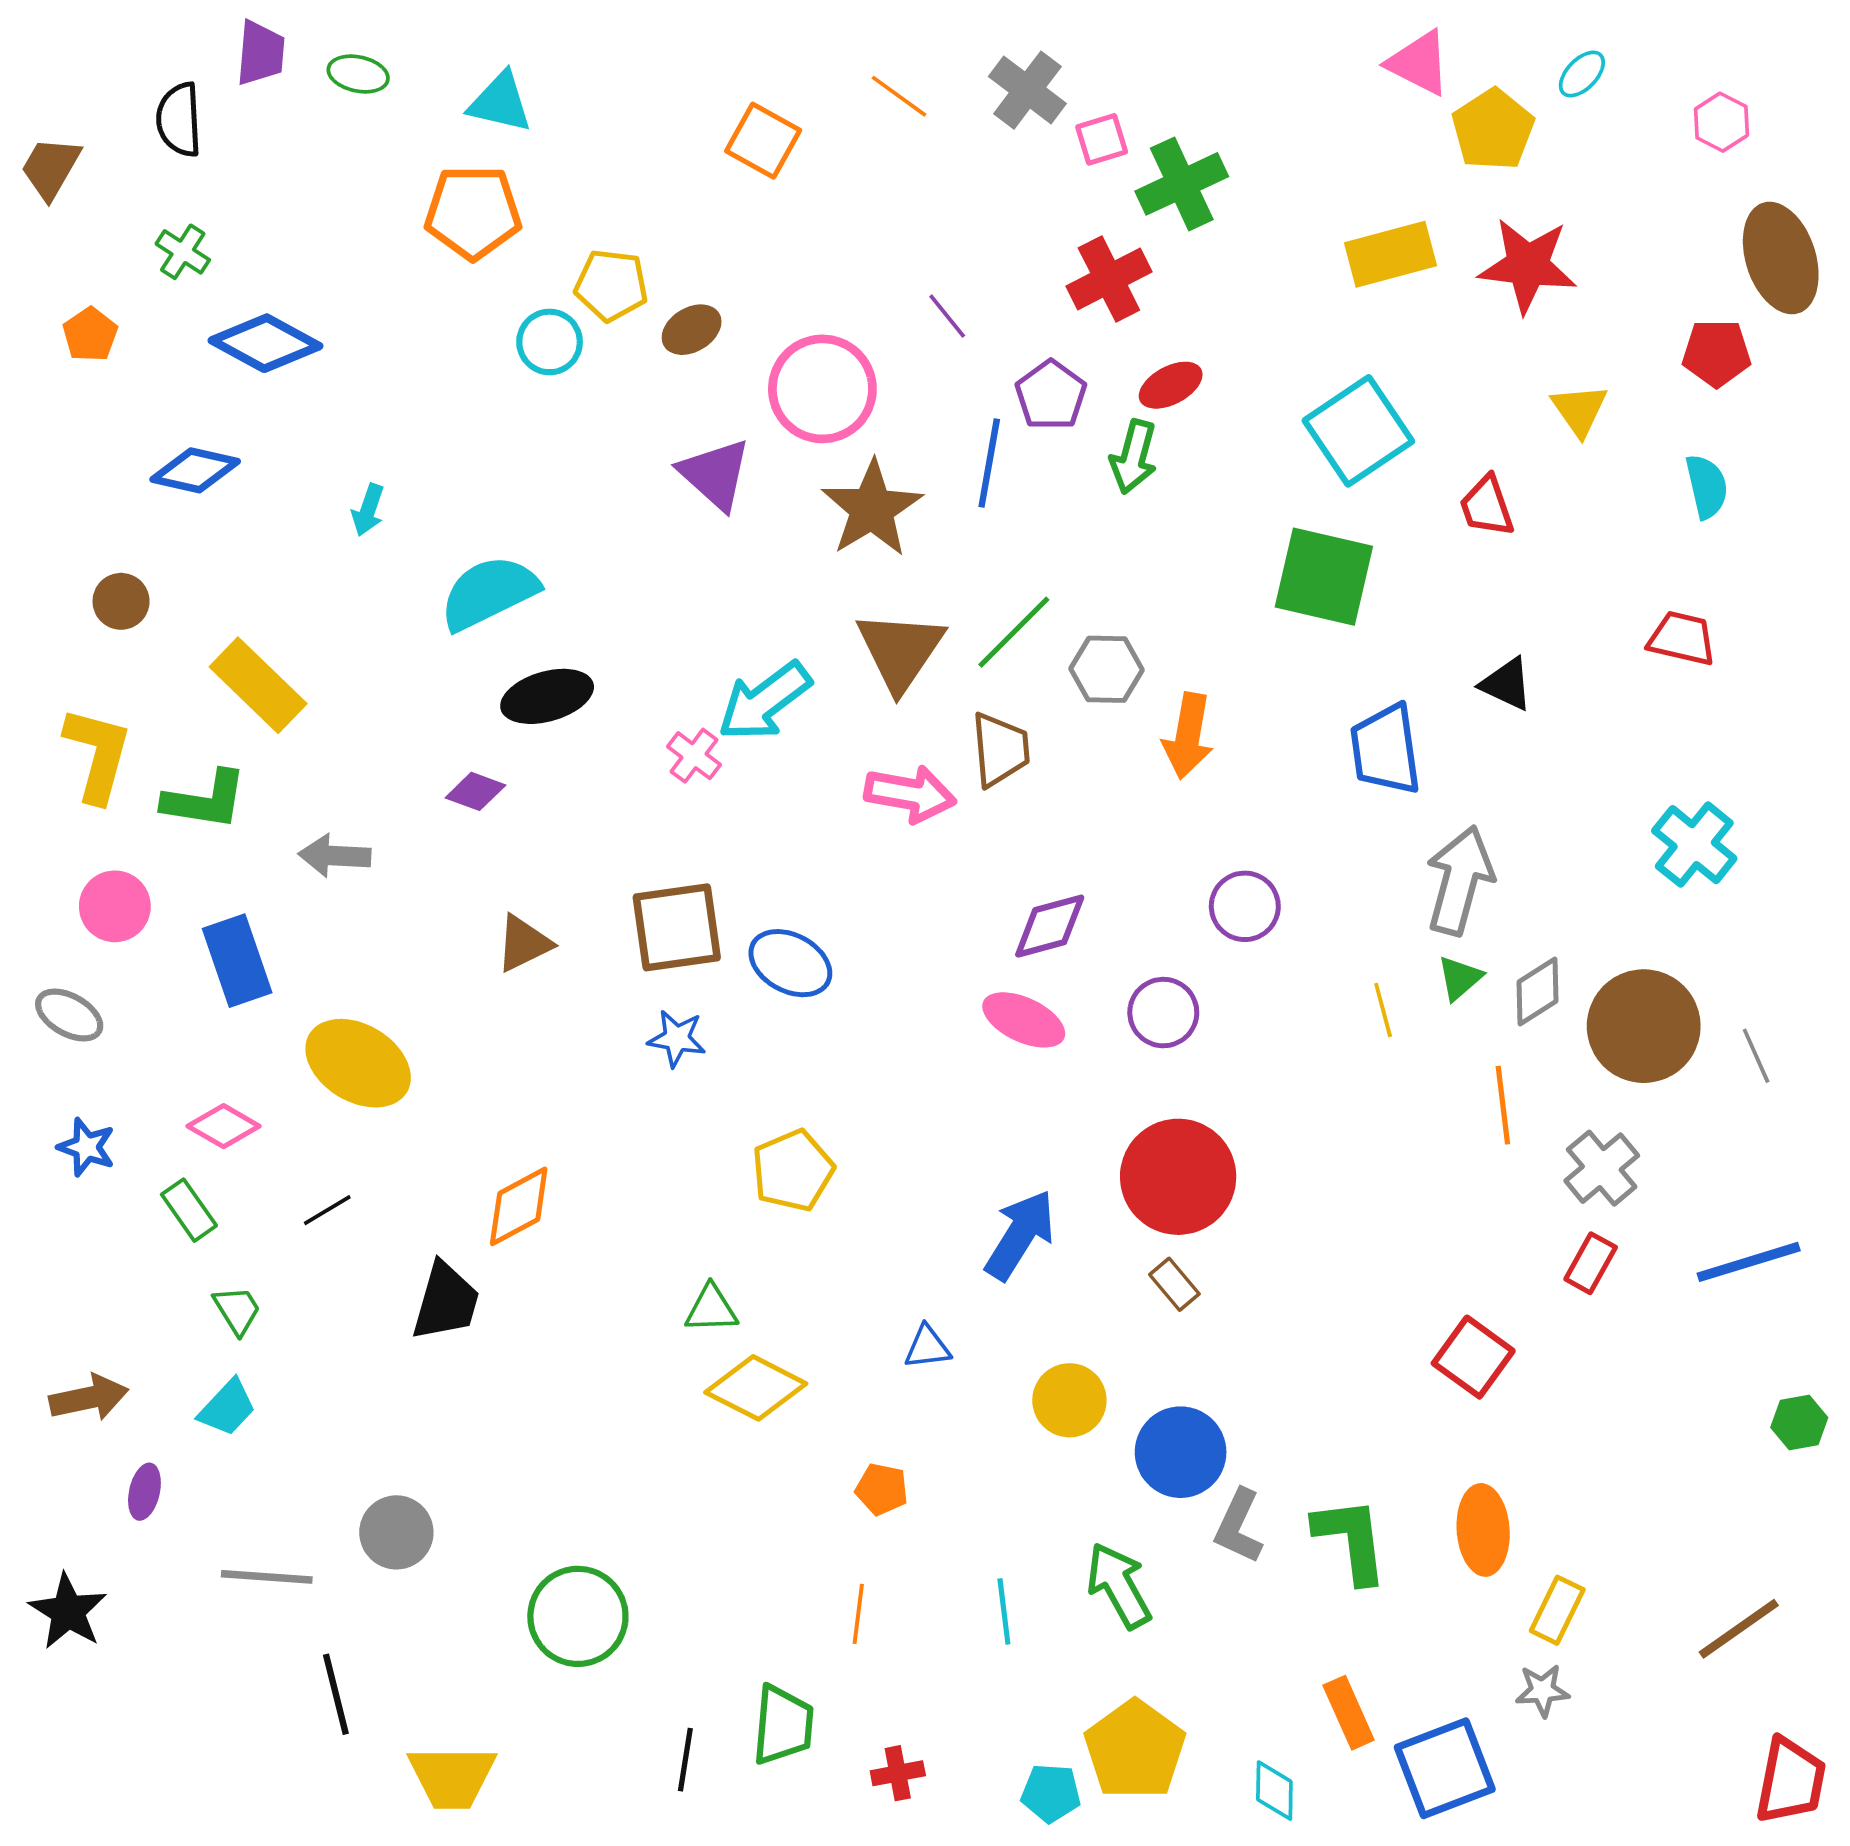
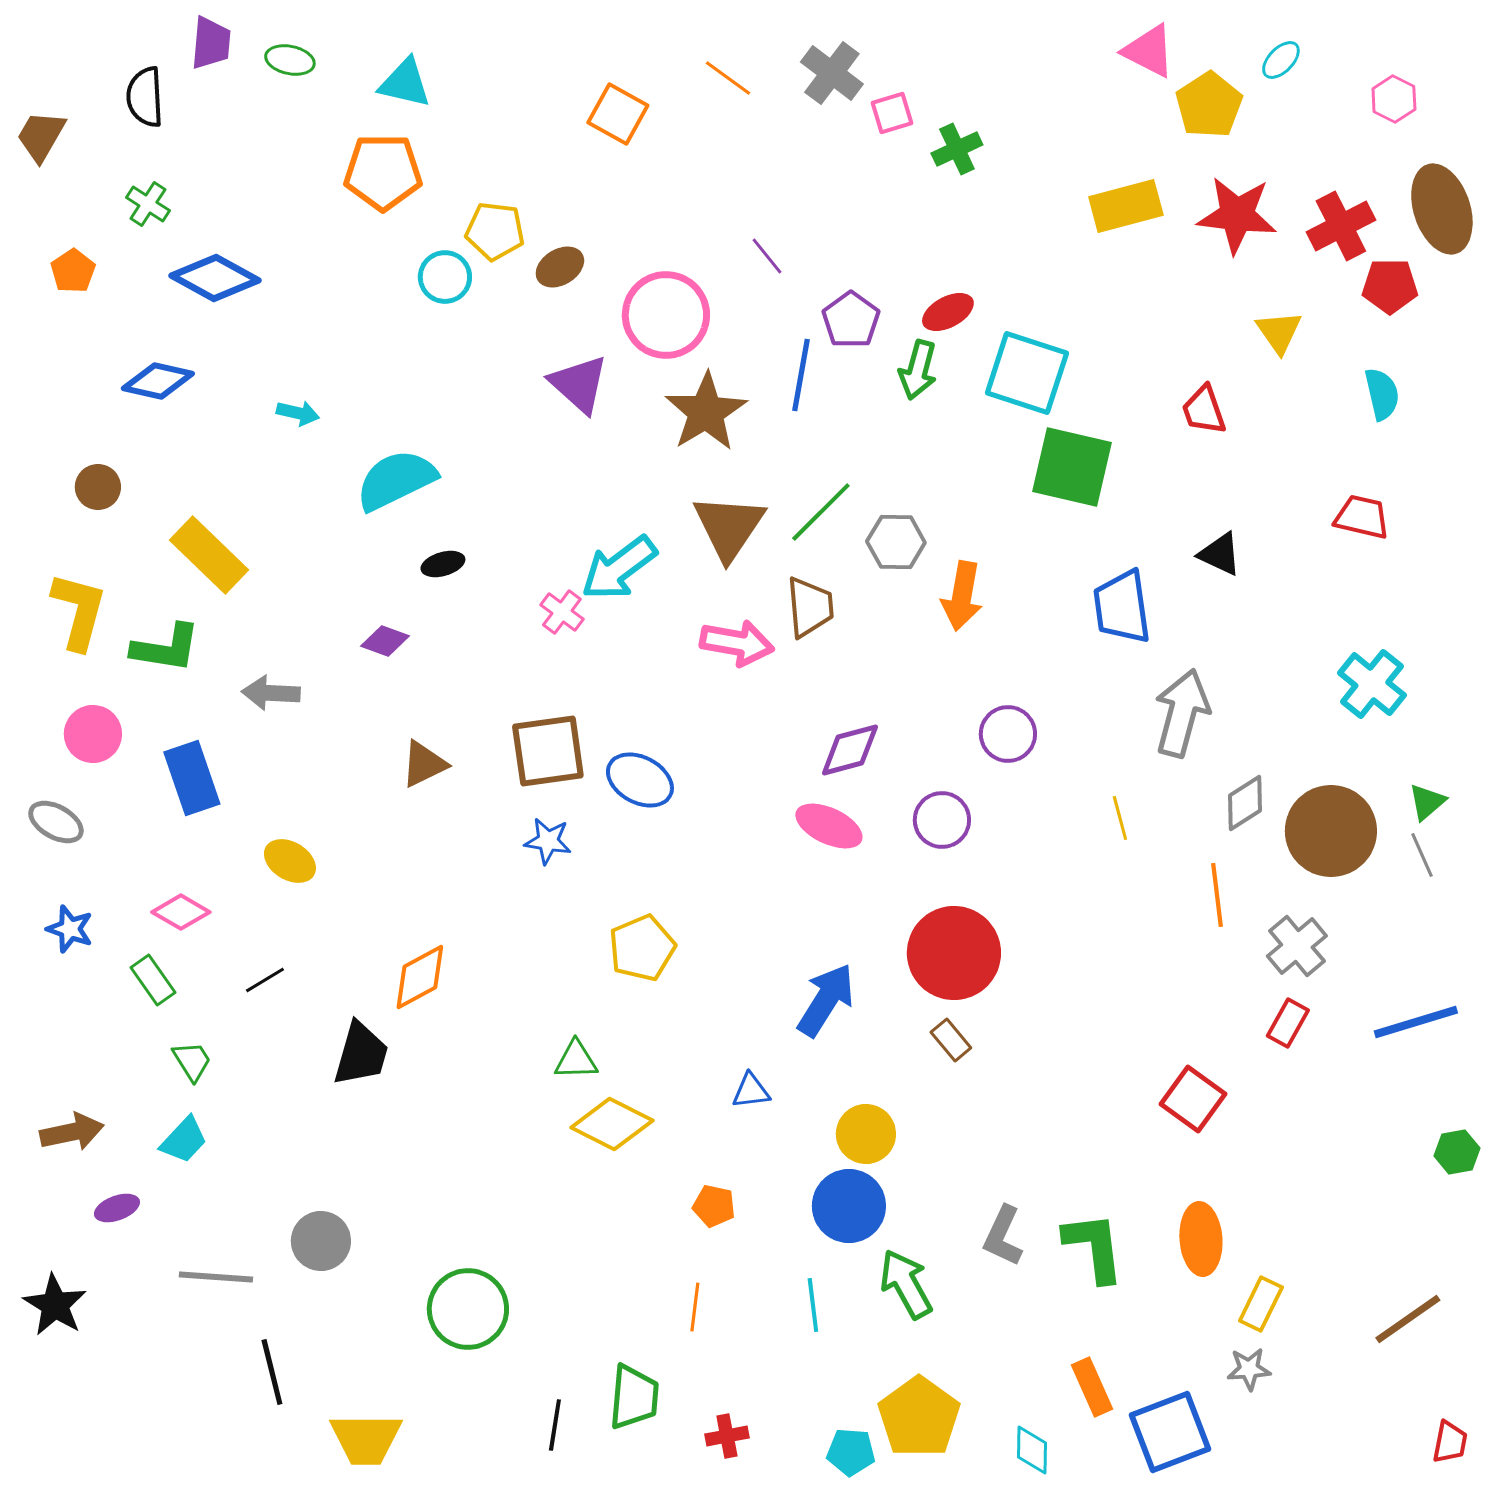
green cross: (1182, 184) -> (957, 149), size x0.7
red cross: (1109, 279) -> (1341, 226), moved
cyan square: (1358, 431) -> (1027, 373), moved, turned -38
cyan arrow: (368, 510) -> (298, 413), turned -96
black ellipse: (547, 696) -> (443, 564), size x0.6
green triangle: (1460, 978) -> (1427, 802), moved
yellow ellipse: (358, 1063) -> (290, 861), size x0.6
blue circle: (1181, 1452) -> (849, 1206), moved
purple ellipse: (144, 1492) -> (117, 1208), turned 57
red trapezoid: (1791, 1781) -> (1450, 1442), size x0.6

